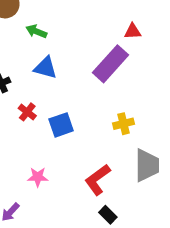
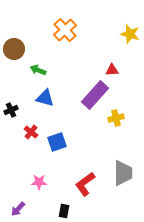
yellow cross: (123, 124) -> (116, 118), moved
black rectangle: (108, 215) -> (64, 211), moved, turned 56

